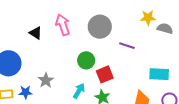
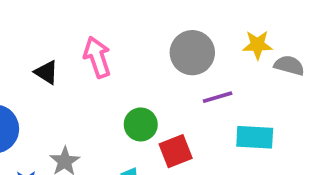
gray circle: (100, 27) -> (192, 53), moved
purple line: (127, 46) -> (218, 97), turned -35
cyan rectangle: (159, 74) -> (255, 137), moved

